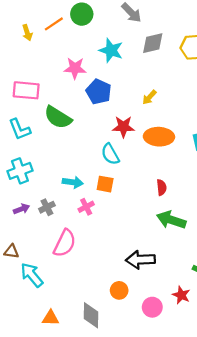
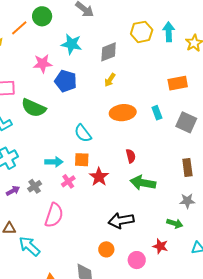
gray diamond: (153, 43) -> (109, 52), moved
red star: (123, 127) -> (99, 177), moved, turned -30

